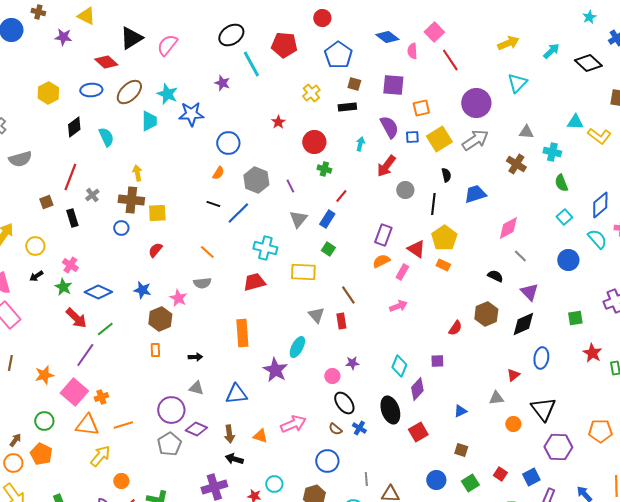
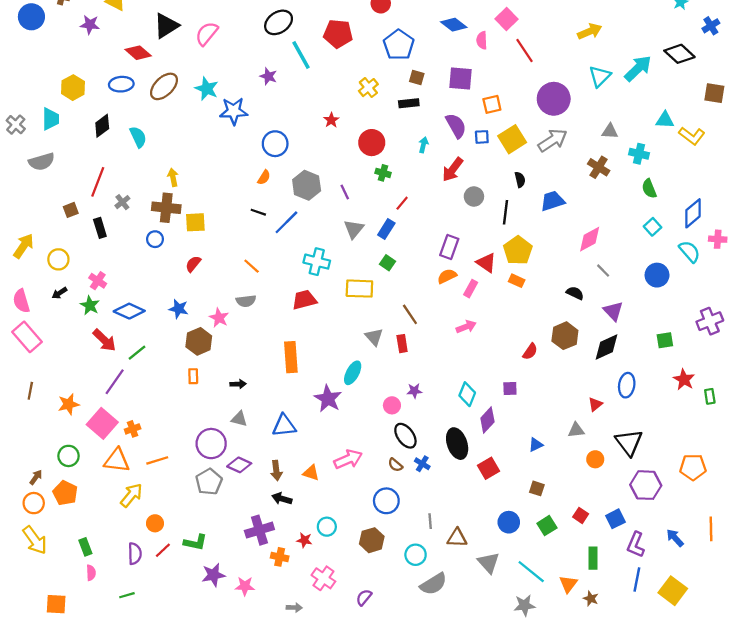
cyan arrow: (551, 51) -> (638, 68), moved, size x1.5
cyan trapezoid: (149, 121) -> (51, 119), moved

